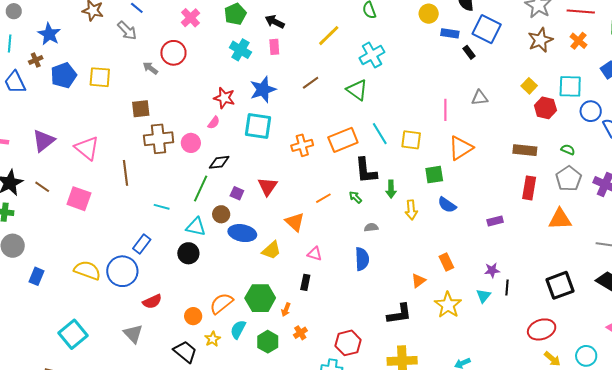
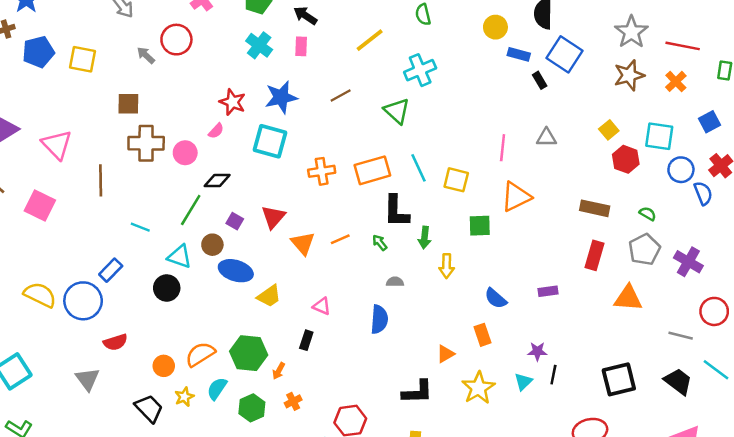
blue semicircle: (447, 205) -> (496, 298), moved
orange triangle: (295, 222) -> (303, 243), moved

